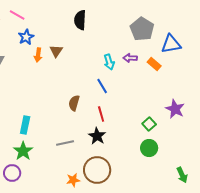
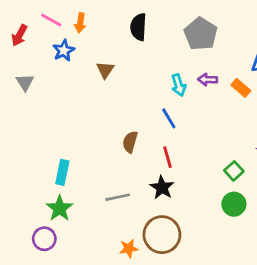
gray pentagon: (142, 29) -> (201, 34), moved
orange arrow: (38, 55) -> (80, 23), moved

